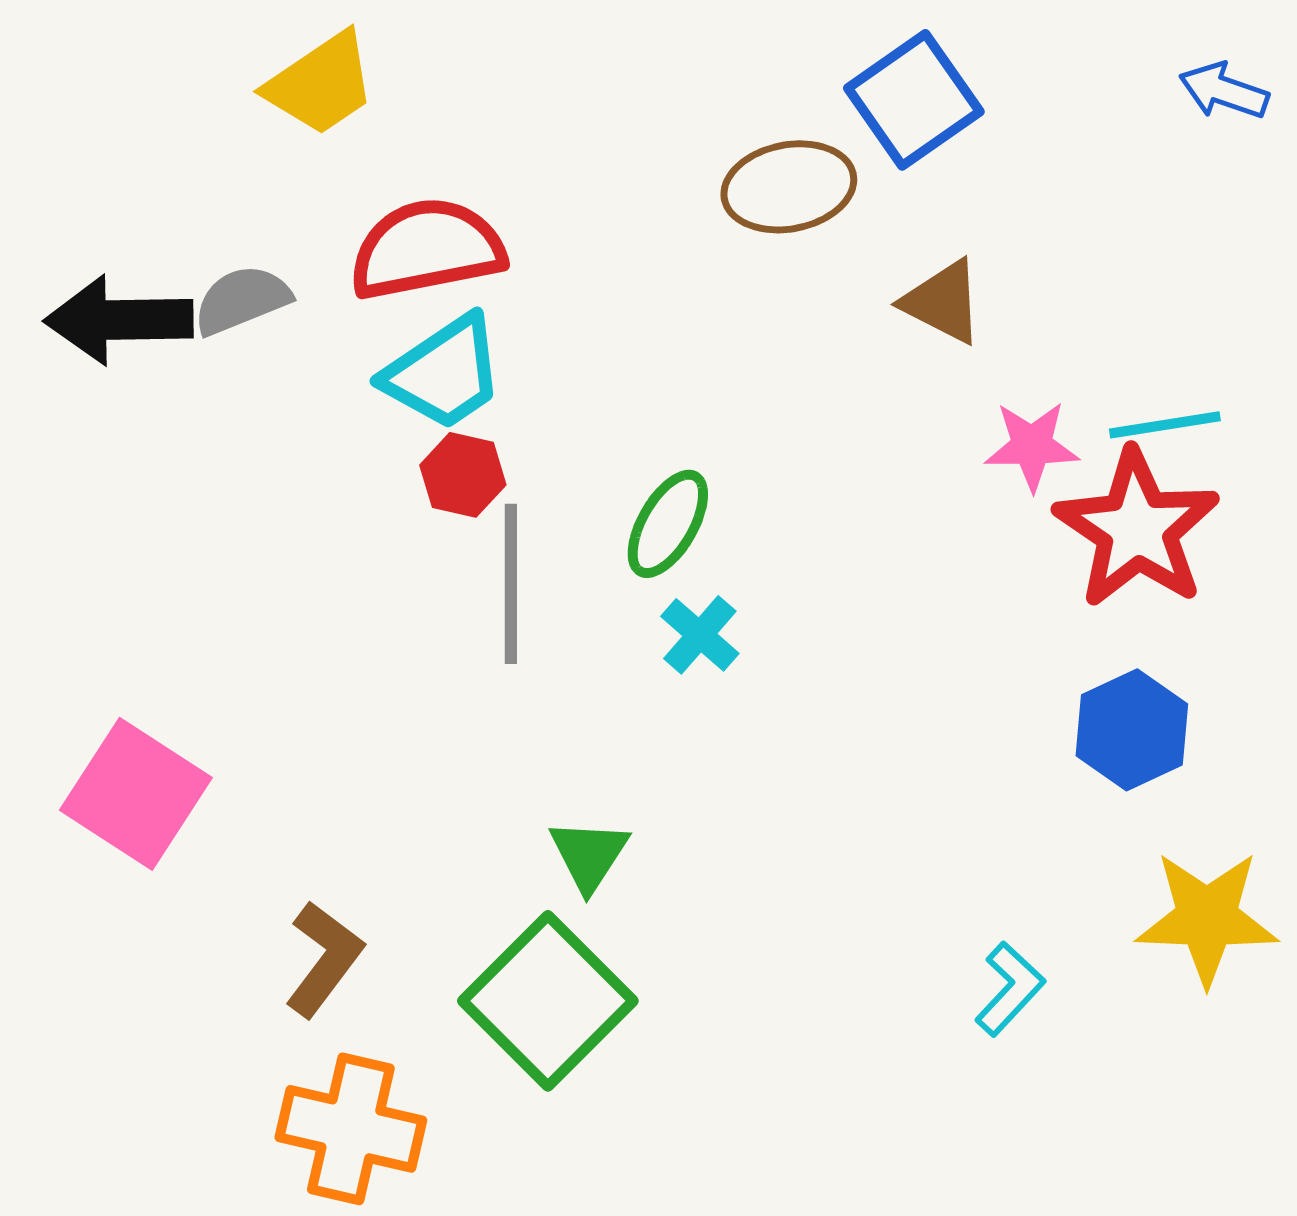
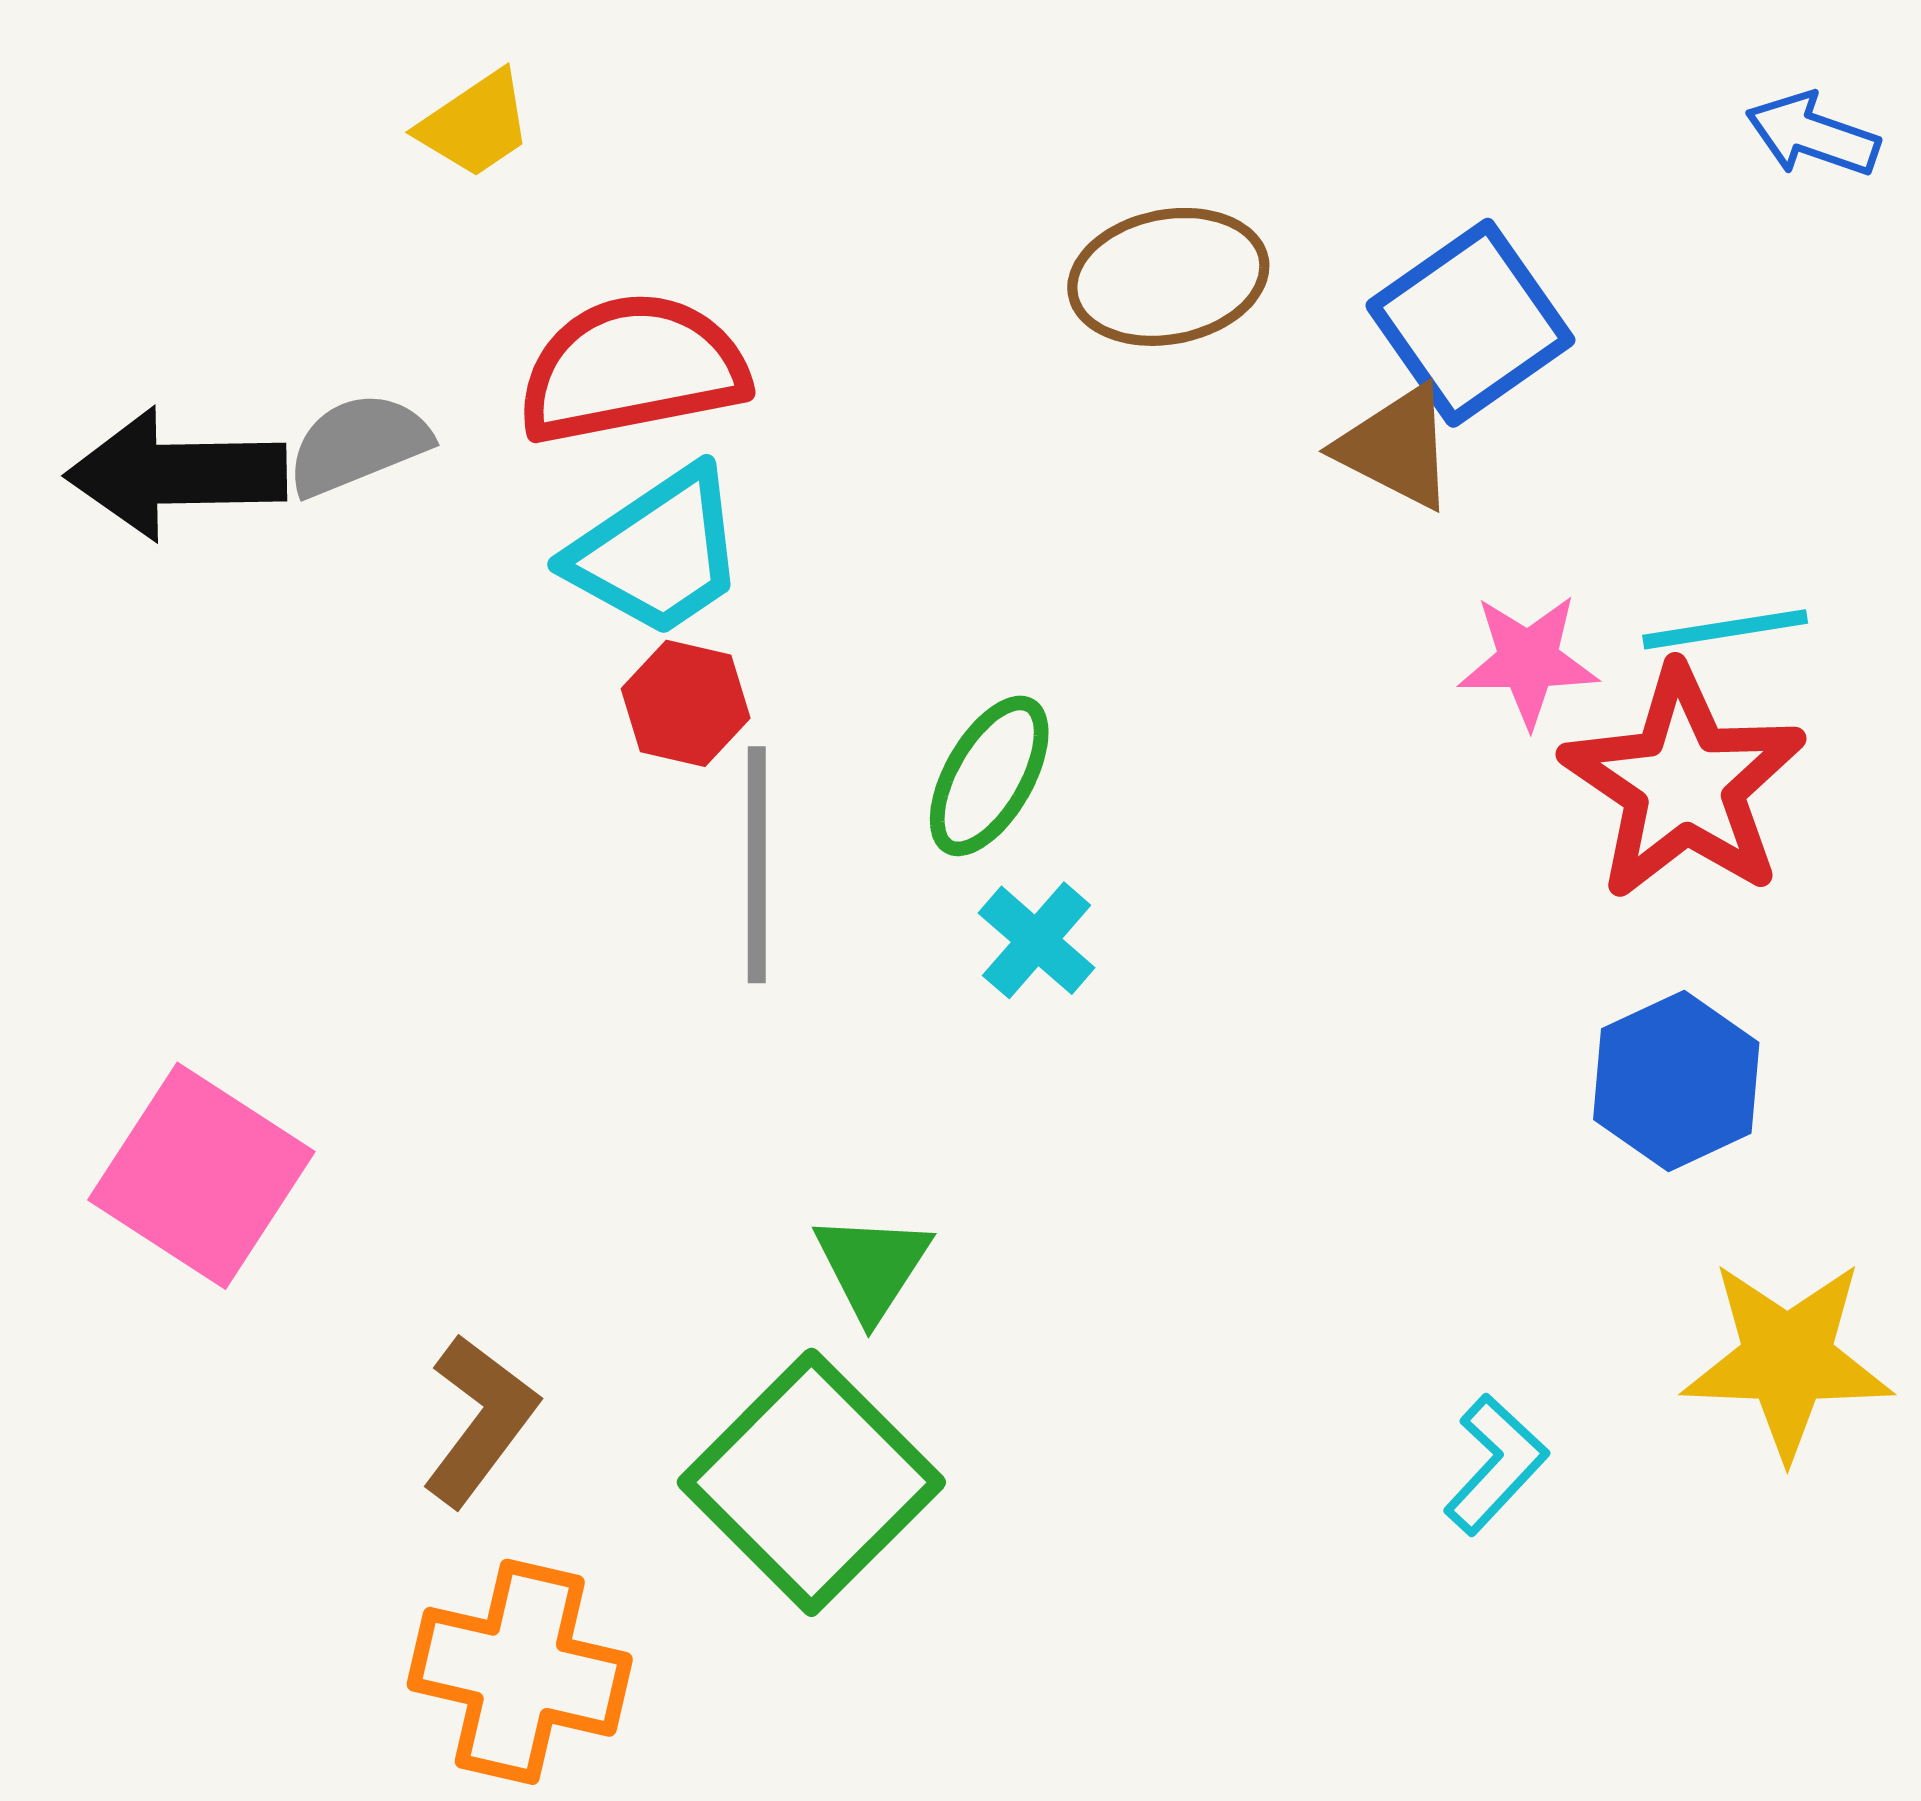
yellow trapezoid: (321, 84) -> (475, 124), size x0.7
blue square: (914, 100) -> (1470, 323), moved

